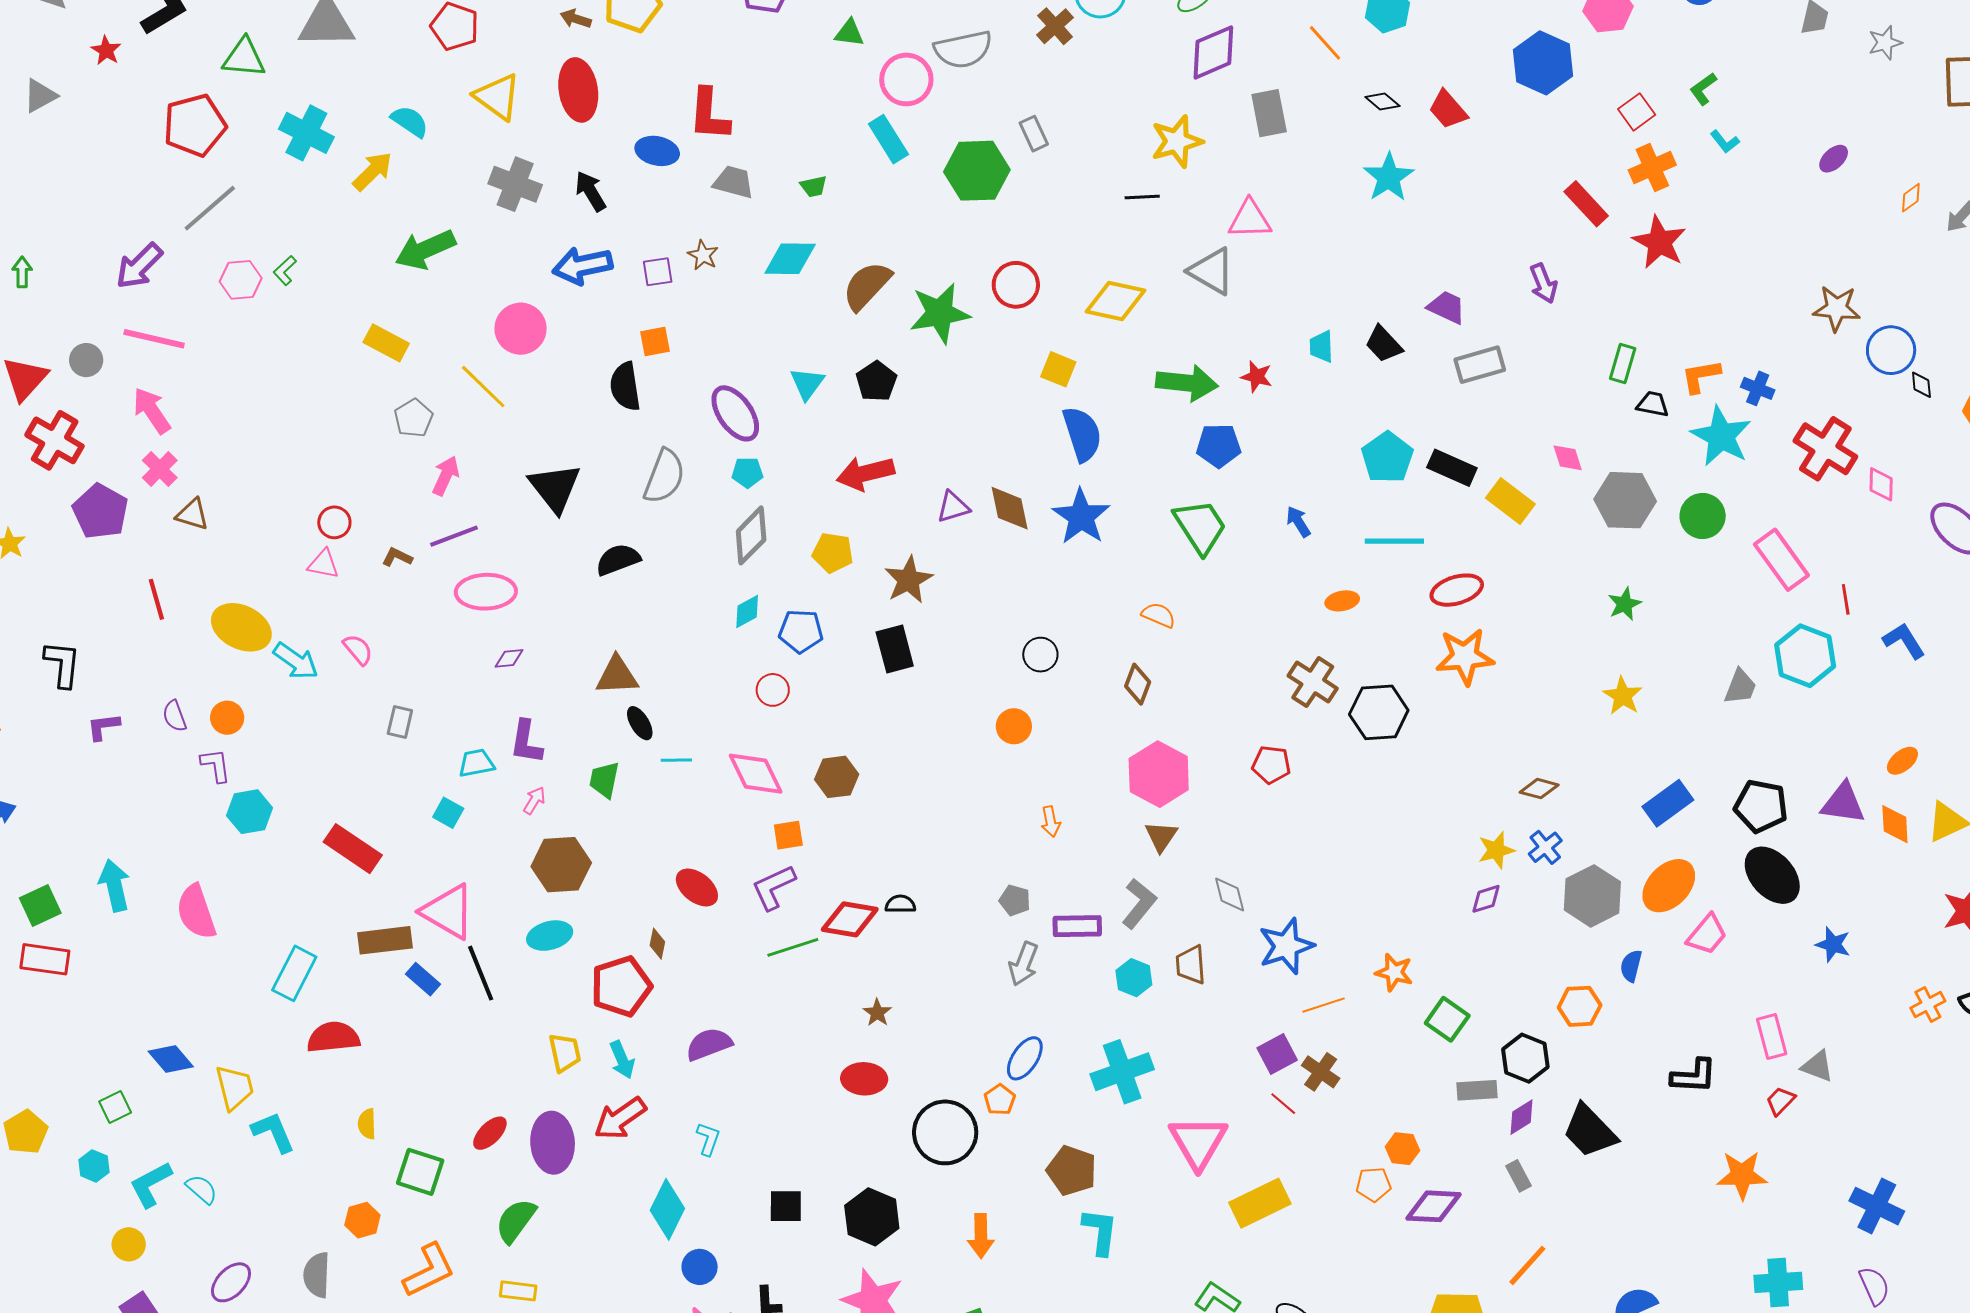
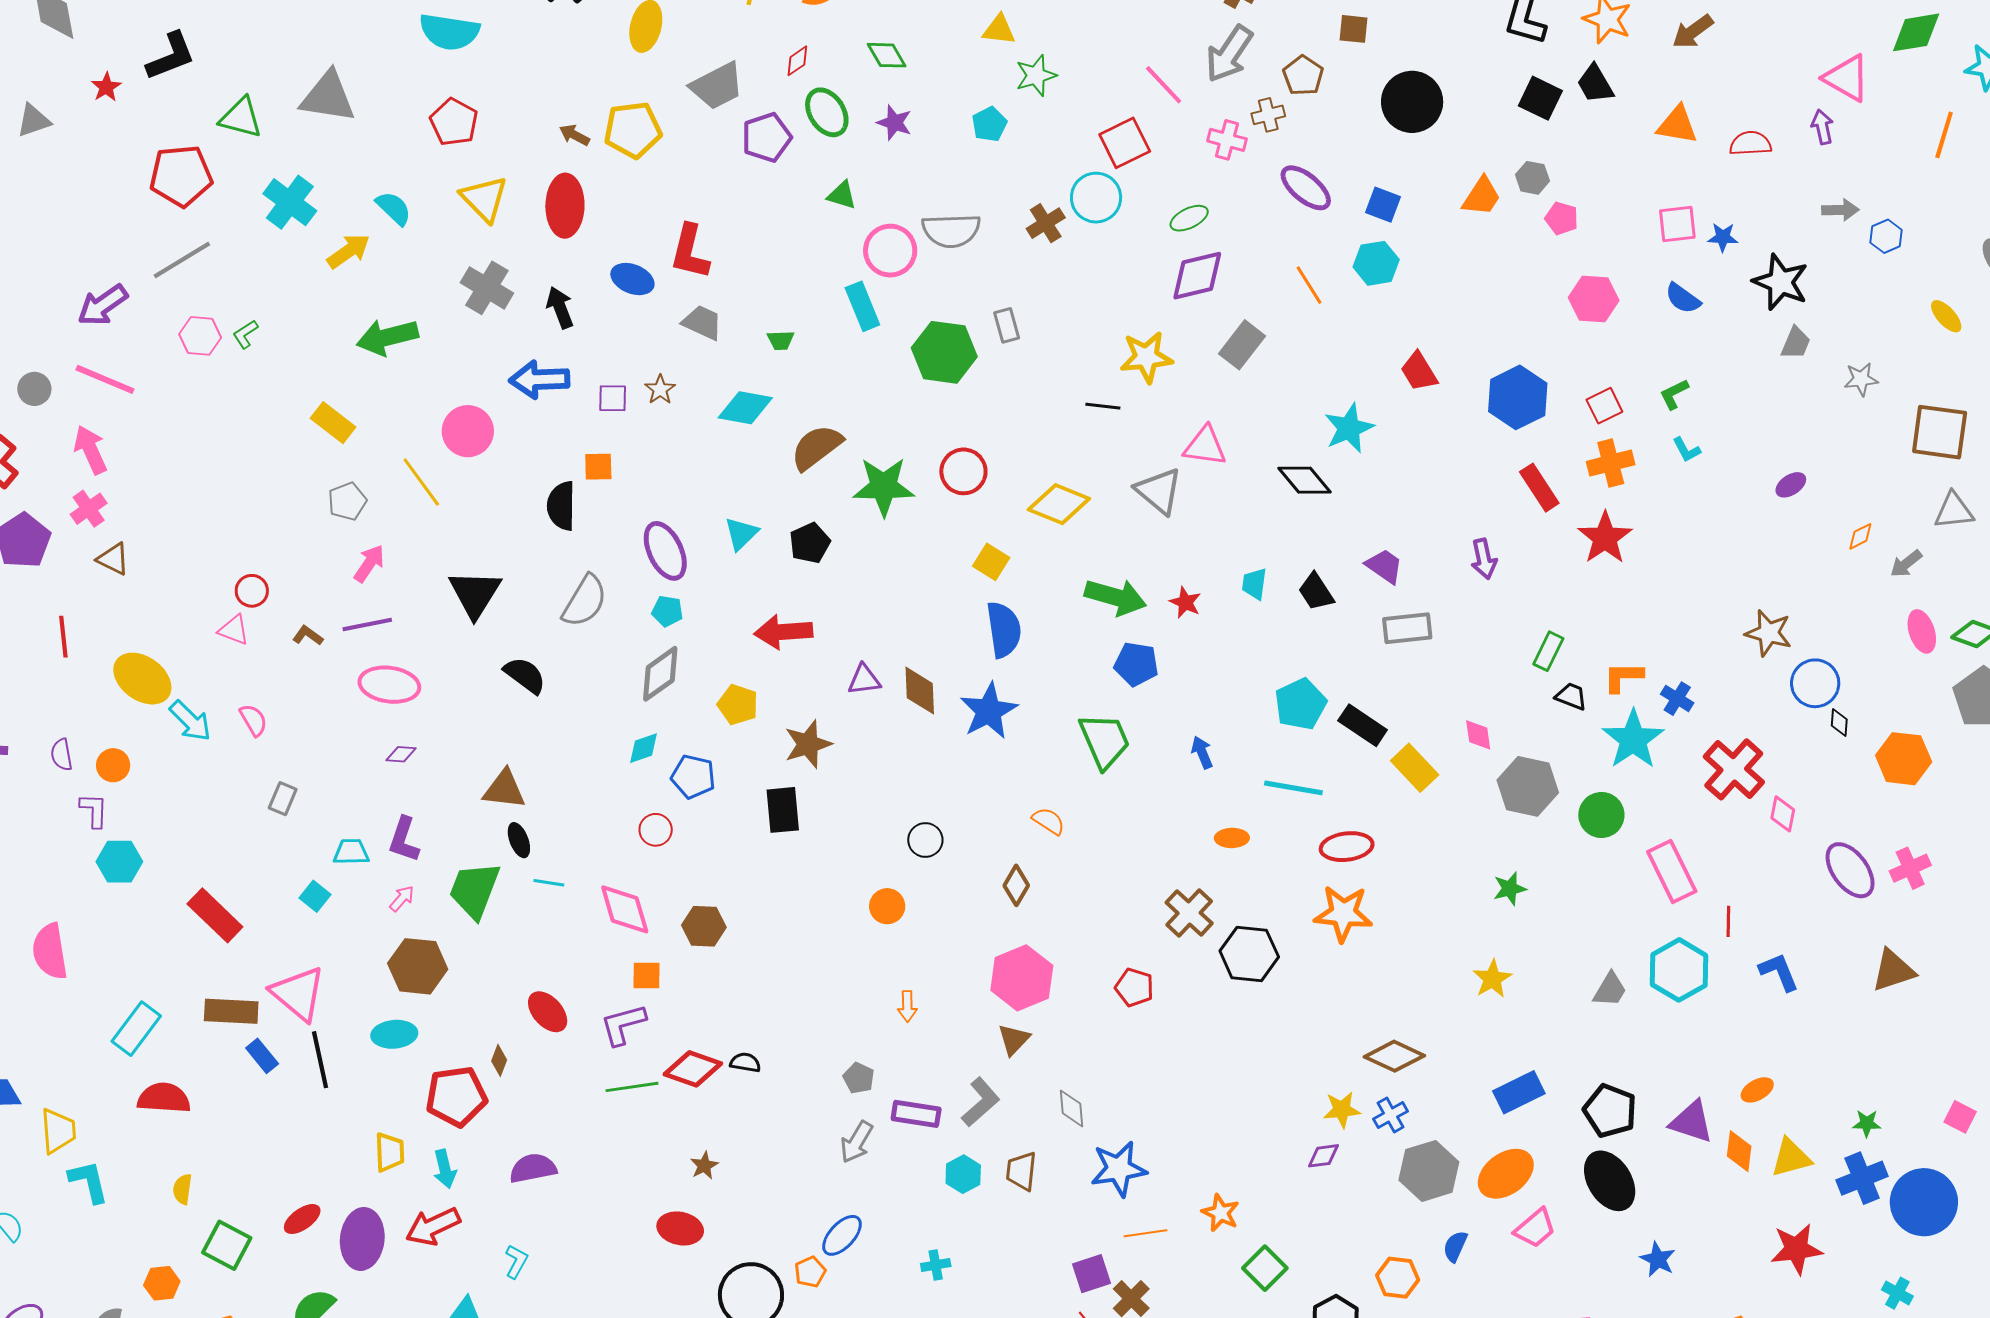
blue hexagon: (1543, 63) -> (1518, 397), moved
black diamond: (1382, 101) -> (1304, 480), moved, size x1.6
gray rectangle: (1269, 113) -> (1242, 345), turned 39
black semicircle: (618, 560) -> (525, 675), turned 48
green trapezoid: (604, 780) -> (474, 890), size x1.6
brown diamond: (1539, 789) -> (1394, 1056), size x1.5
cyan cross: (1122, 1072) -> (936, 1265), size x0.5

